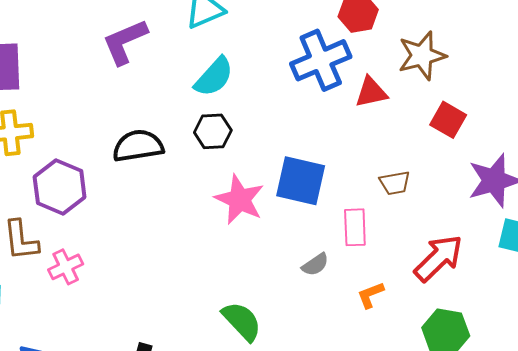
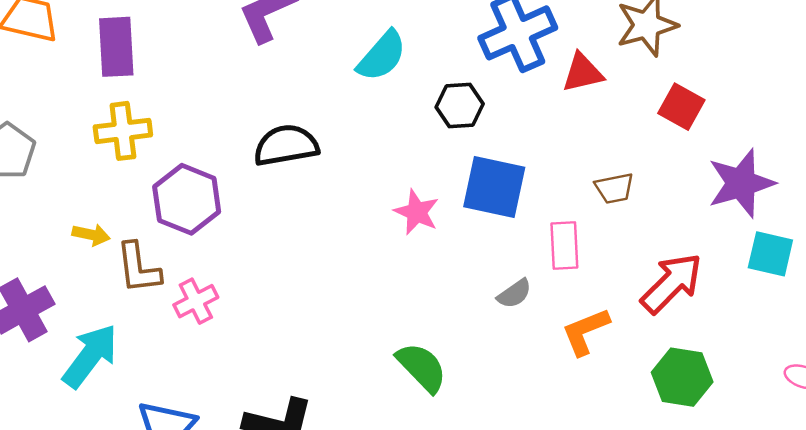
black hexagon: (213, 131) -> (460, 106), moved
pink star: (240, 200) -> (417, 212), size x0.7
orange L-shape: (371, 295) -> (585, 331), size x1.4

